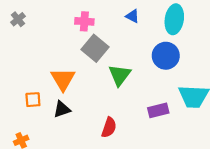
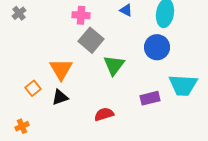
orange square: (33, 100) -> (33, 88), turned -35
red semicircle: (109, 127) -> (104, 114), turned -126

